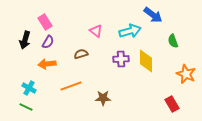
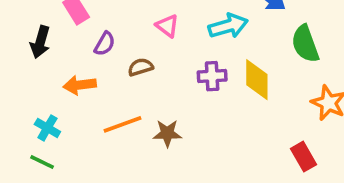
green semicircle: (173, 41) -> (305, 44), size x1.5
purple semicircle: (48, 42) -> (105, 44), moved
brown star: (103, 98) -> (167, 133), moved

